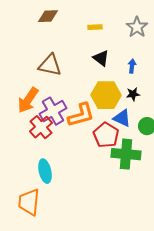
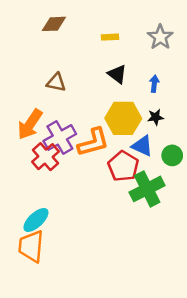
brown triangle: (50, 65) -> (56, 83), size x0.7
green cross: (126, 154) -> (147, 189), turned -32
cyan ellipse: (45, 171) -> (36, 220), moved, turned 60

